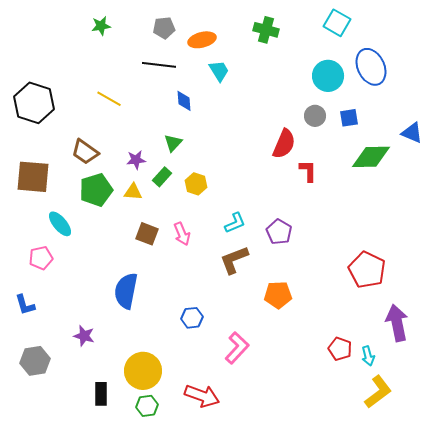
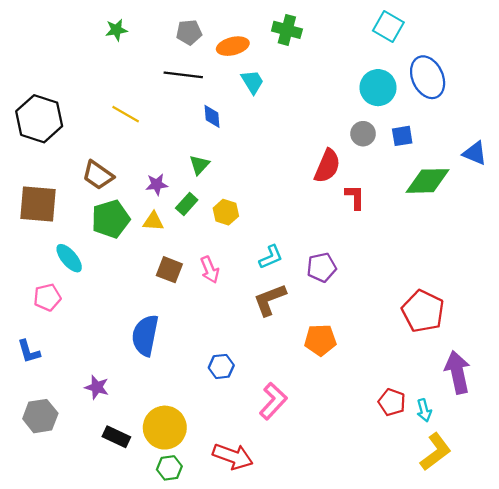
green cross: (266, 30) -> (287, 30), moved
purple pentagon: (279, 232) -> (322, 267), turned 30
black rectangle: (101, 394) -> (116, 437), moved, turned -65

